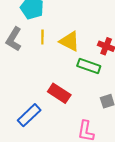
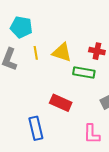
blue rectangle: (29, 115) -> (36, 128), turned -50

